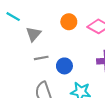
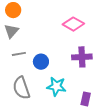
orange circle: (69, 22) -> (13, 10), moved

